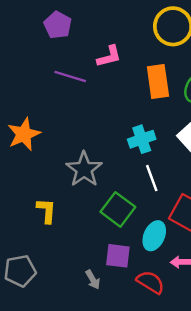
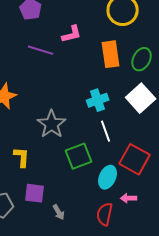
green square: (118, 209) -> (79, 156), turned 32
purple square: (118, 256) -> (35, 193), moved
red semicircle: (150, 282) -> (105, 214), turned -110

